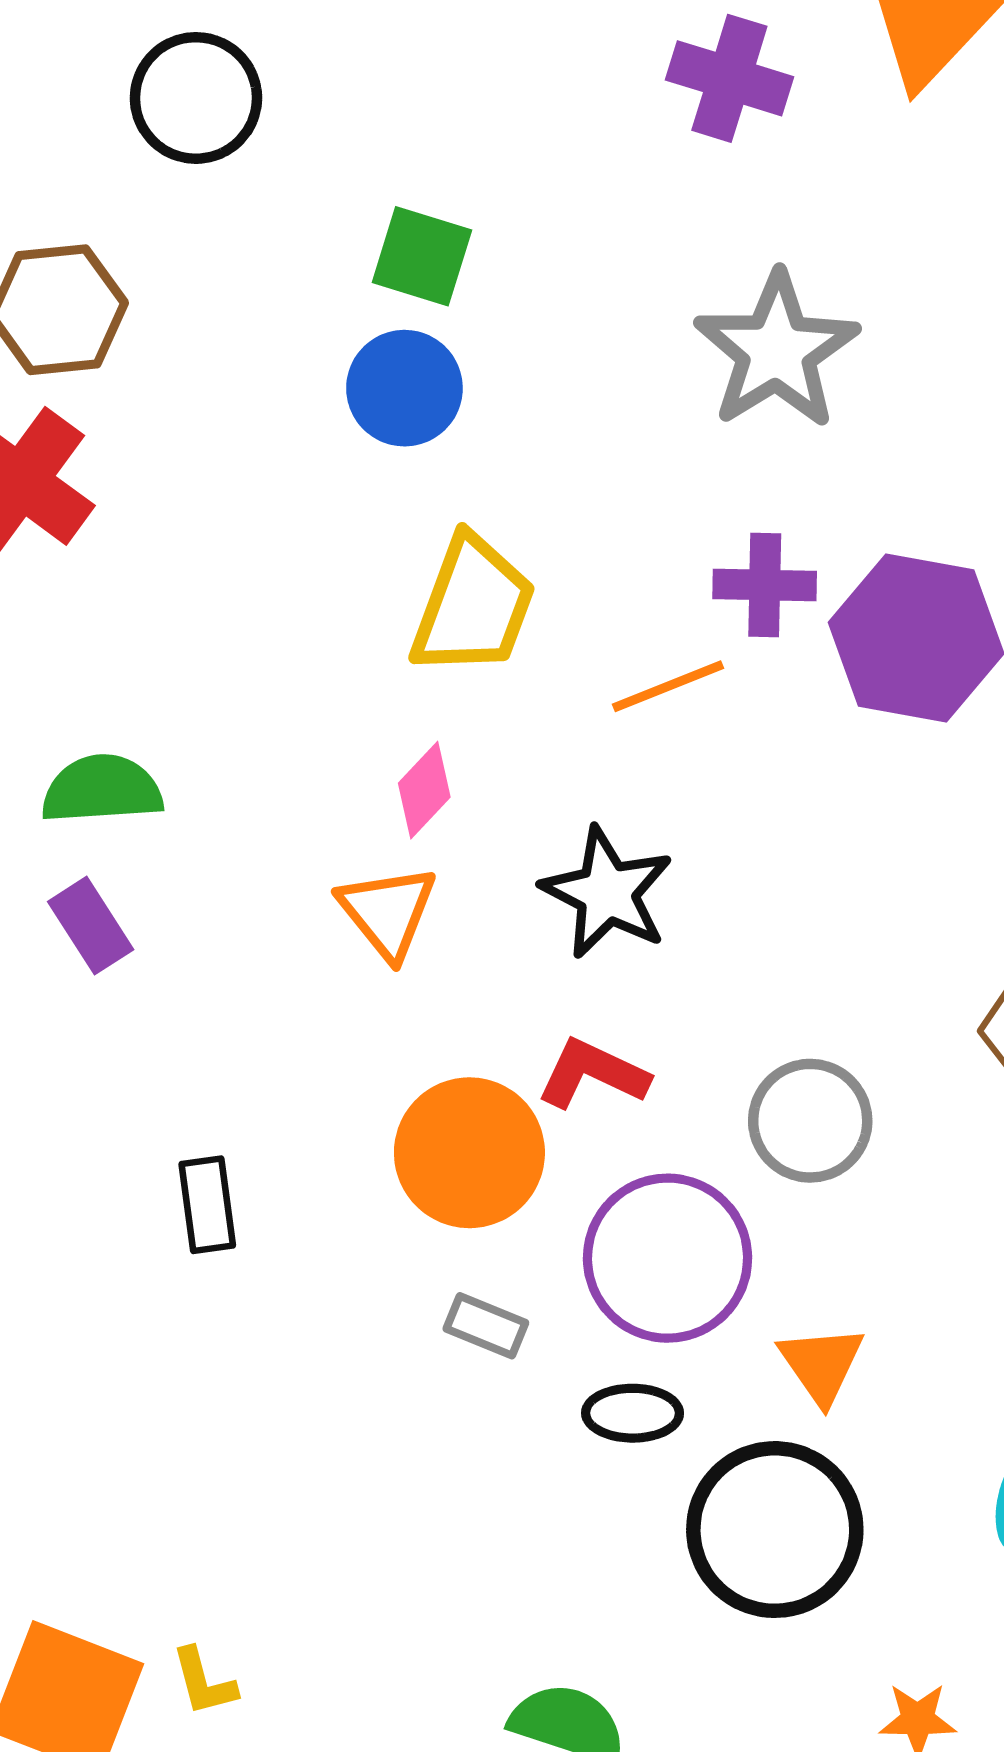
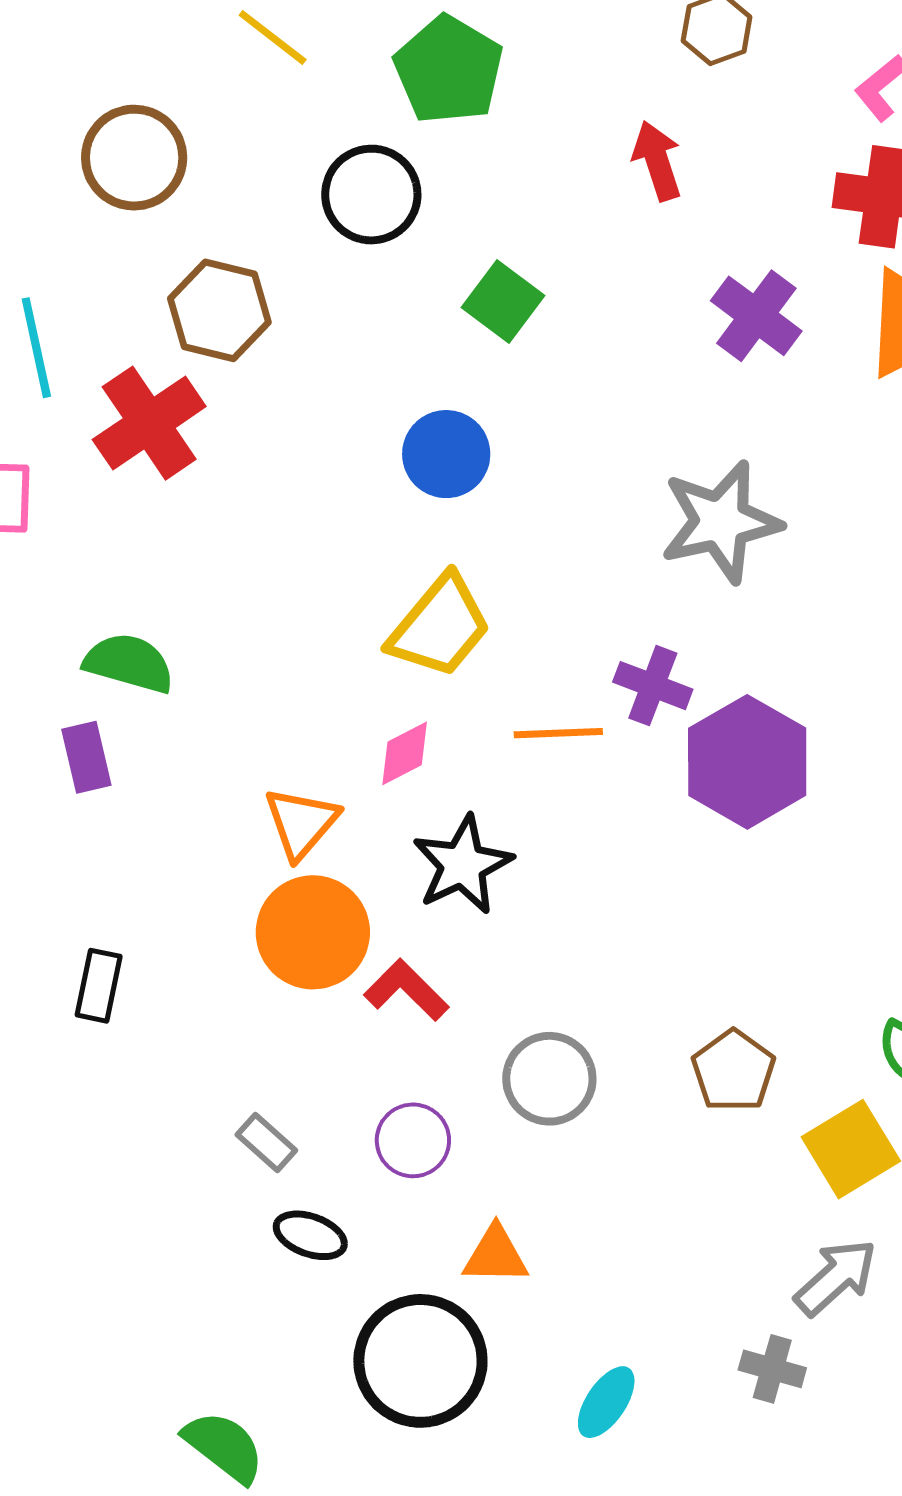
green square: (422, 256) -> (503, 301), moved
pink diamond: (424, 790) -> (405, 753), moved
orange circle: (469, 1153) -> (313, 932), moved
purple circle: (668, 1258) -> (413, 1140), size x0.6
orange triangle: (821, 1364) -> (496, 1255), turned 46
black ellipse: (633, 1413) -> (310, 1235), moved

